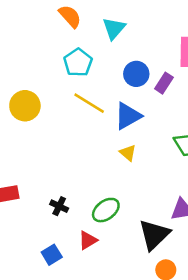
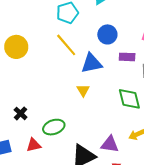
purple rectangle: (164, 83) -> (127, 57), moved, turned 42
yellow circle: (25, 106) -> (16, 47), moved

